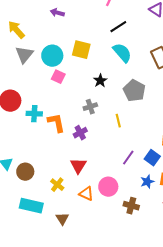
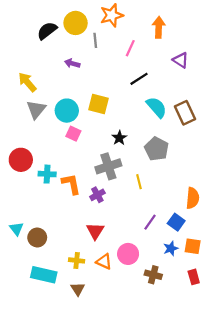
cyan semicircle: (122, 53) -> (157, 107), moved
gray cross: (90, 107) -> (108, 166), size x1.6
yellow cross: (57, 185) -> (77, 260), moved, turned -32

